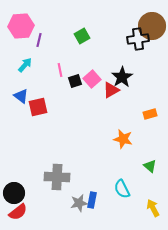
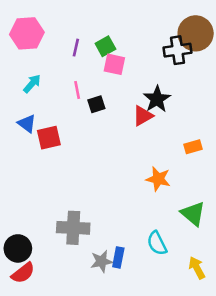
purple line: (39, 40) -> (76, 48), moved
pink square: (92, 79) -> (114, 64), moved, turned -36
green triangle: (150, 166) -> (193, 214), size x1.5

